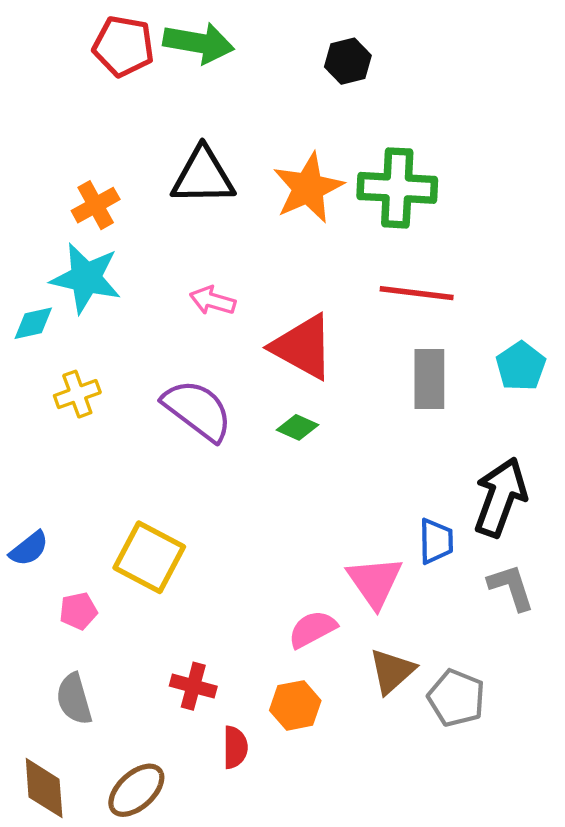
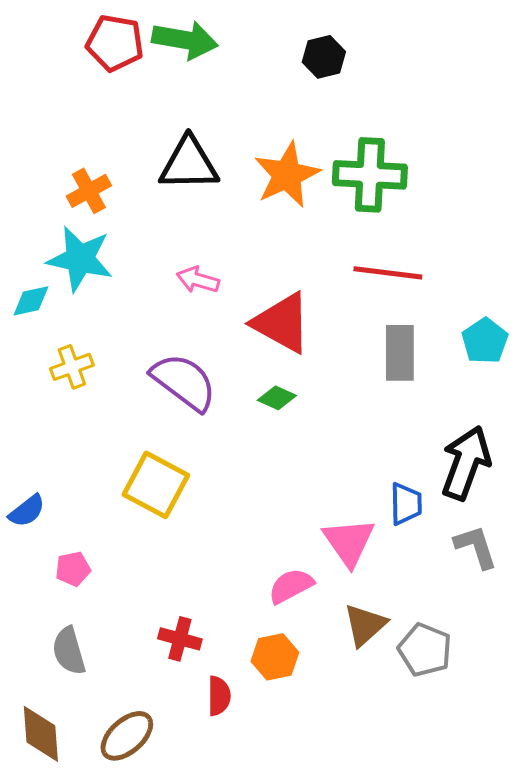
yellow square: (149, 557) -> (156, 485), moved

